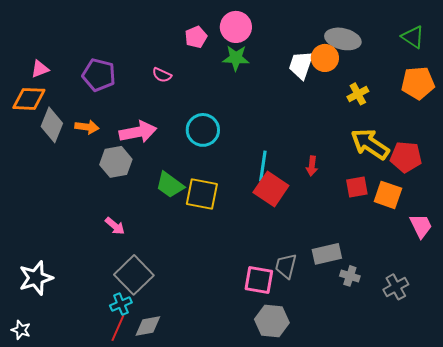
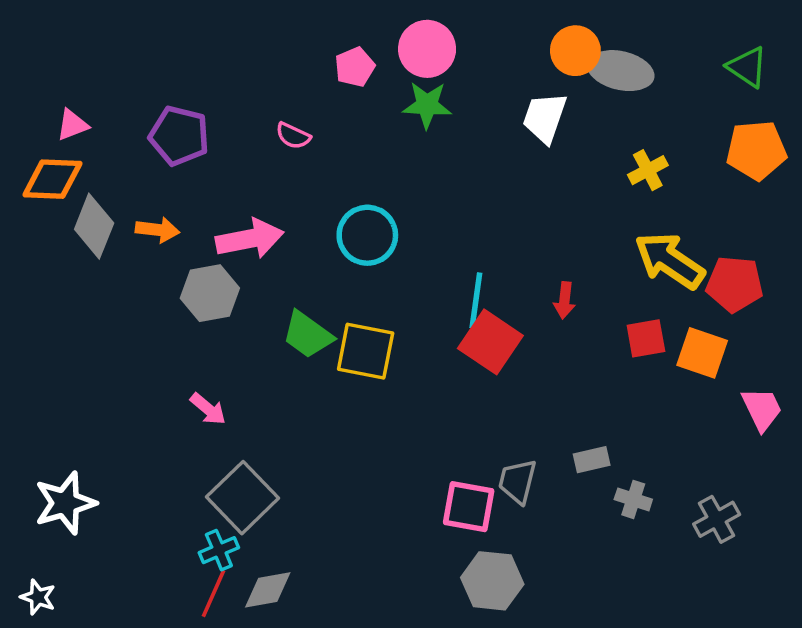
orange circle: (325, 58) -> (575, 51), moved
gray rectangle: (327, 254) -> (592, 460), size x0.7

